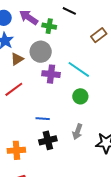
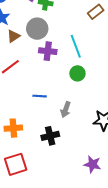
cyan line: (79, 69) -> (76, 46), turned 35
gray arrow: (77, 132) -> (66, 110), moved
black cross: (48, 140) -> (50, 136), moved

